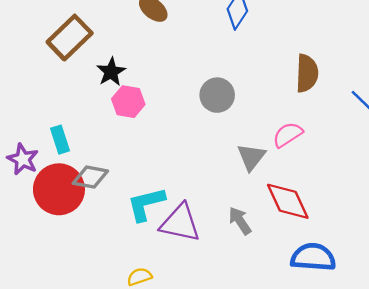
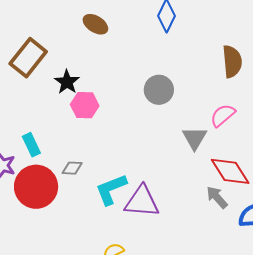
gray diamond: (90, 177) -> (72, 168), moved, size x0.7
gray arrow: (240, 221) -> (217, 197), moved

